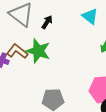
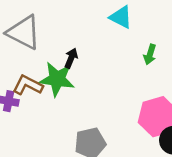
black arrow: (47, 22) -> (71, 58), moved

